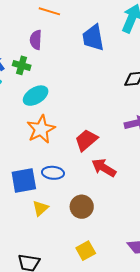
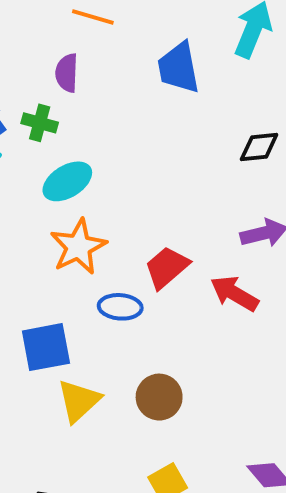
red arrow: (104, 168) -> (234, 293), moved
blue ellipse: (53, 173) -> (120, 307), moved
yellow triangle: (40, 208) -> (79, 401), size x1.4

